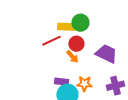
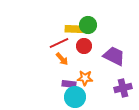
orange arrow: (72, 57) -> (62, 59), moved
orange star: (84, 84) -> (85, 78), moved

